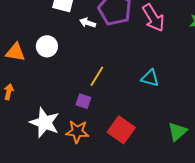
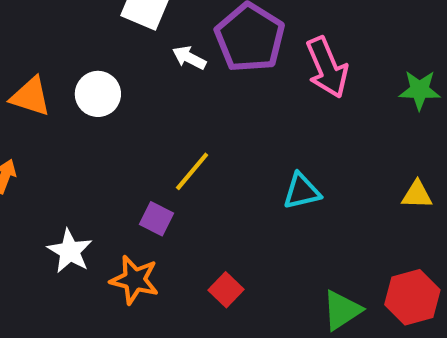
cyan triangle: (150, 78) -> (302, 191), turned -36
white star: (45, 123) -> (70, 251), size x0.7
red square: (121, 130) -> (226, 290), size x0.6

